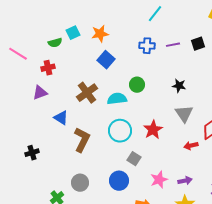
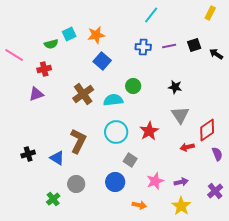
blue triangle: (61, 118) -> (57, 158), moved

